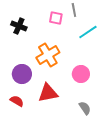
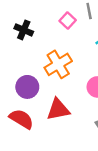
pink square: (56, 18) -> (68, 20), turned 32
red semicircle: (17, 101) -> (21, 119), size x1.5

